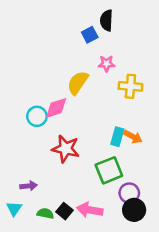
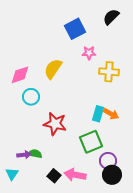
black semicircle: (106, 20) -> (111, 17), moved, turned 42
blue square: (90, 35) -> (75, 29), size x1.5
yellow semicircle: (78, 83) -> (53, 69), moved
pink diamond: (56, 108) -> (20, 75), moved
green semicircle: (45, 213) -> (35, 154), moved

